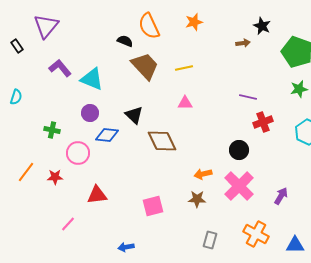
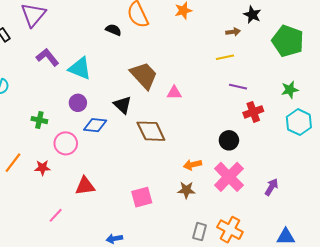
brown trapezoid: (145, 66) -> (144, 75), moved
yellow line: (184, 68) -> (225, 57), moved
green star: (299, 89) -> (290, 90), moved
orange cross: (256, 234) -> (230, 230), moved

